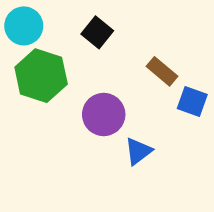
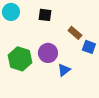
black square: (97, 32) -> (45, 15), turned -32
green hexagon: (41, 76) -> (20, 59), moved

